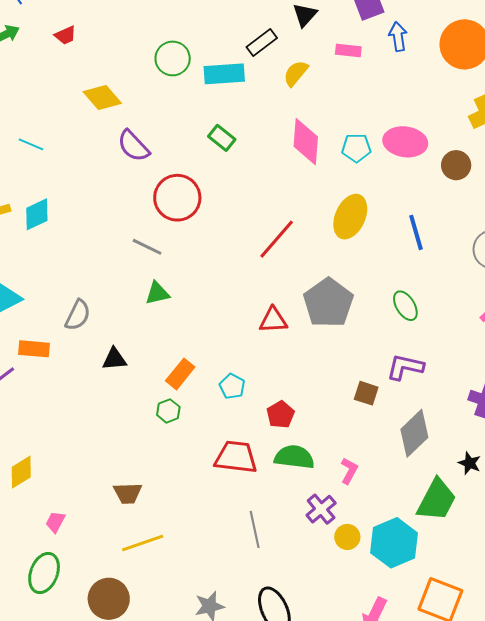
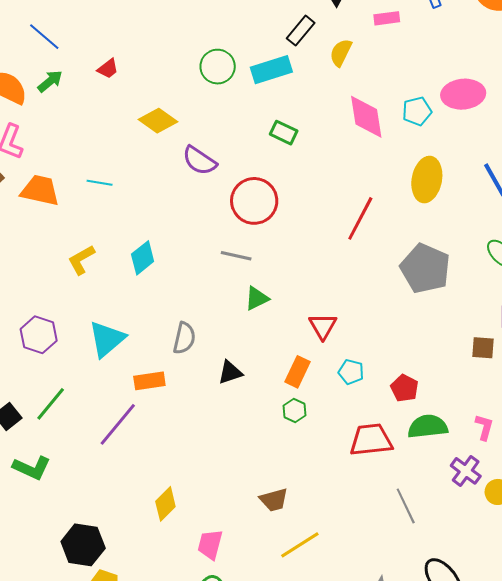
cyan diamond: (37, 214) -> (143, 258), moved
red triangle: (273, 320) -> (323, 326), moved, turned -44
pink trapezoid: (55, 522) -> (210, 544), size x1.4

